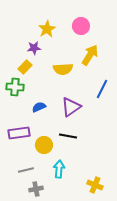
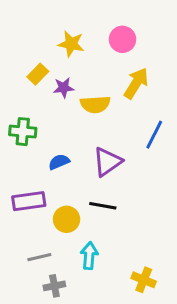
yellow star: (47, 29) -> (71, 44), turned -30
purple star: (34, 48) -> (64, 88), moved
yellow rectangle: (25, 67) -> (38, 74), moved

